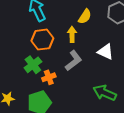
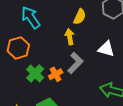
orange hexagon: (42, 40) -> (18, 48), moved
orange cross: (49, 77) -> (56, 74), moved

